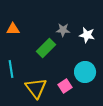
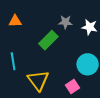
pink square: (65, 86) -> (72, 86), moved

